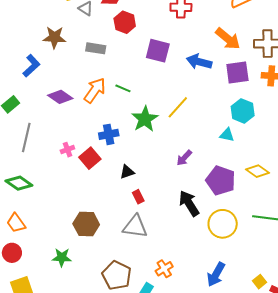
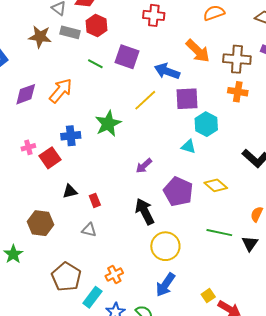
brown star: (54, 37) -> (40, 37), moved
gray rectangle: (96, 48) -> (70, 32), moved
purple square: (237, 72) -> (187, 99), moved
green line: (123, 88) -> (95, 64), moved
purple diamond: (60, 97) -> (26, 94), turned -60
yellow line: (178, 107) -> (145, 100), moved
black triangle: (127, 172) -> (70, 191), moved
yellow circle: (223, 224) -> (165, 246), moved
gray triangle: (135, 227) -> (89, 230), size x0.6
green star: (62, 257) -> (13, 254), turned 30

